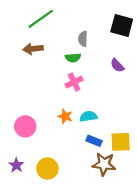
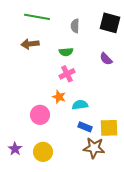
green line: (41, 19) -> (37, 17), turned 45
gray semicircle: (83, 39) -> (75, 26), moved
orange star: (65, 116) -> (59, 97), moved
pink circle: (25, 126) -> (40, 115), moved

